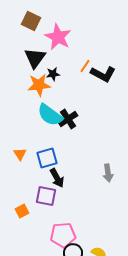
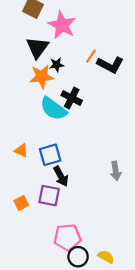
black cross: (68, 119) -> (72, 98), moved, turned -30
orange triangle: (20, 154) -> (21, 151), turned -32
orange square: (22, 211) -> (21, 203), moved

